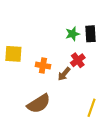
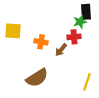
green star: (73, 34) -> (80, 22), moved
red cross: (78, 60) -> (74, 37), turned 32

